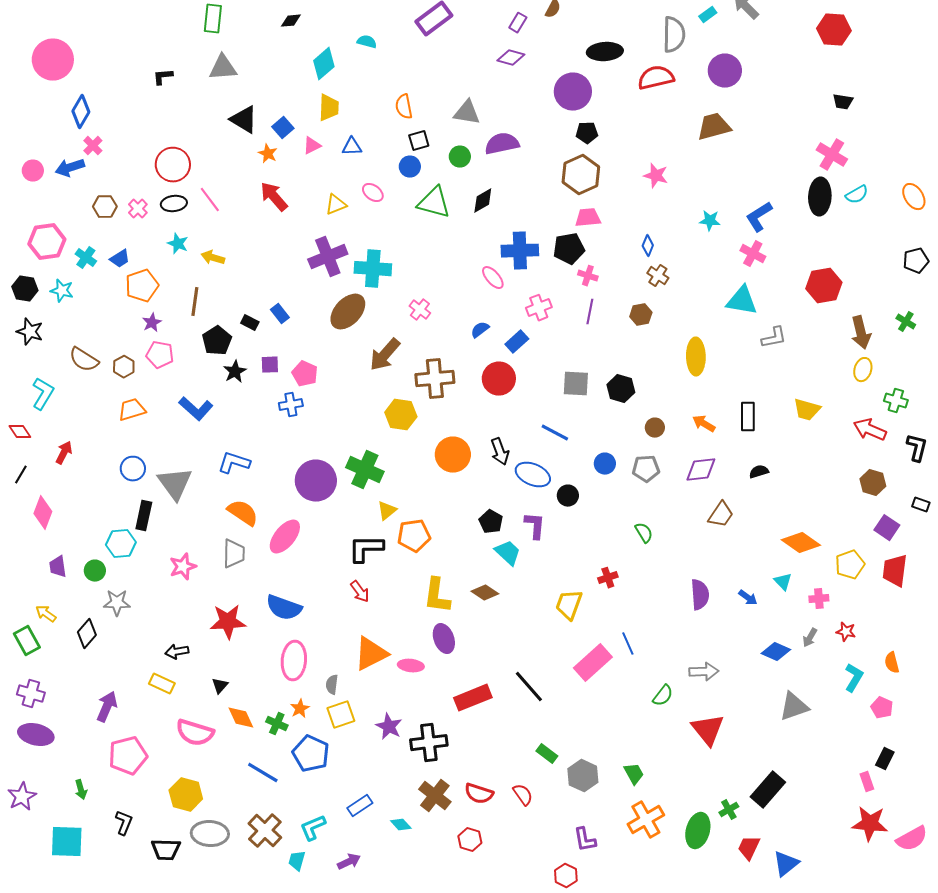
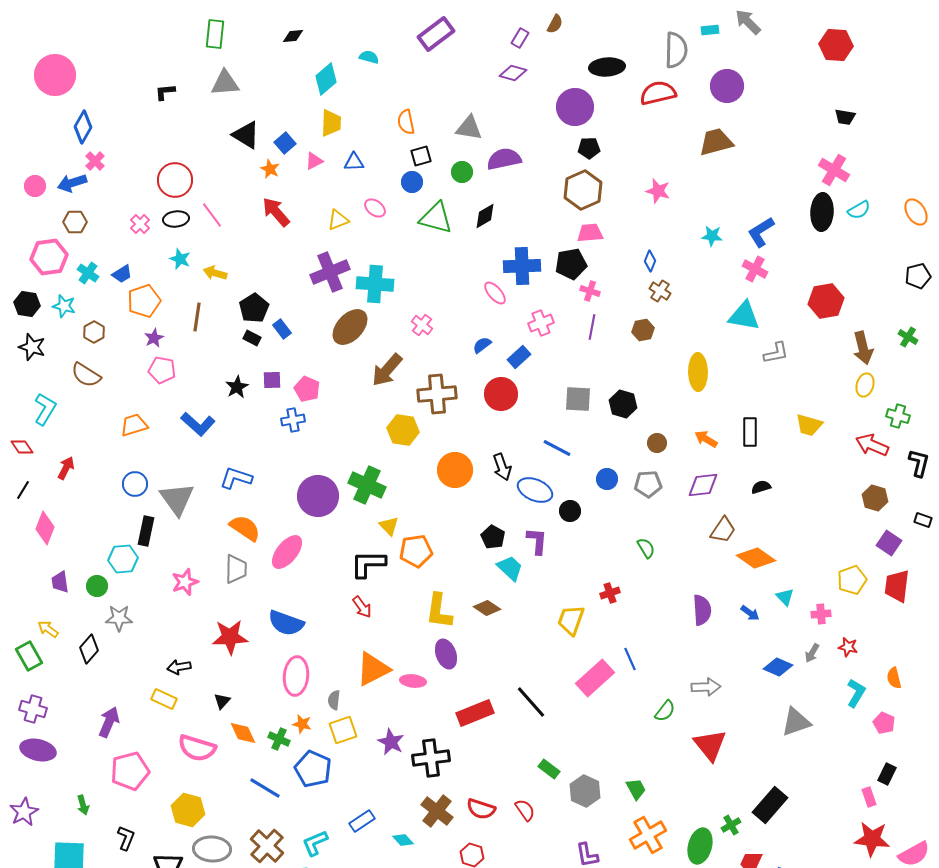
cyan rectangle: (708, 15) -> (710, 30), turned 30
brown hexagon: (105, 207) -> (75, 222), moved
black pentagon: (217, 341) -> (254, 308), moved
brown hexagon: (124, 367) -> (94, 332), moved
yellow triangle: (387, 511) -> (389, 526), turned -35
orange diamond: (801, 543) -> (756, 558), moved
orange star: (300, 709) -> (302, 724), turned -30

